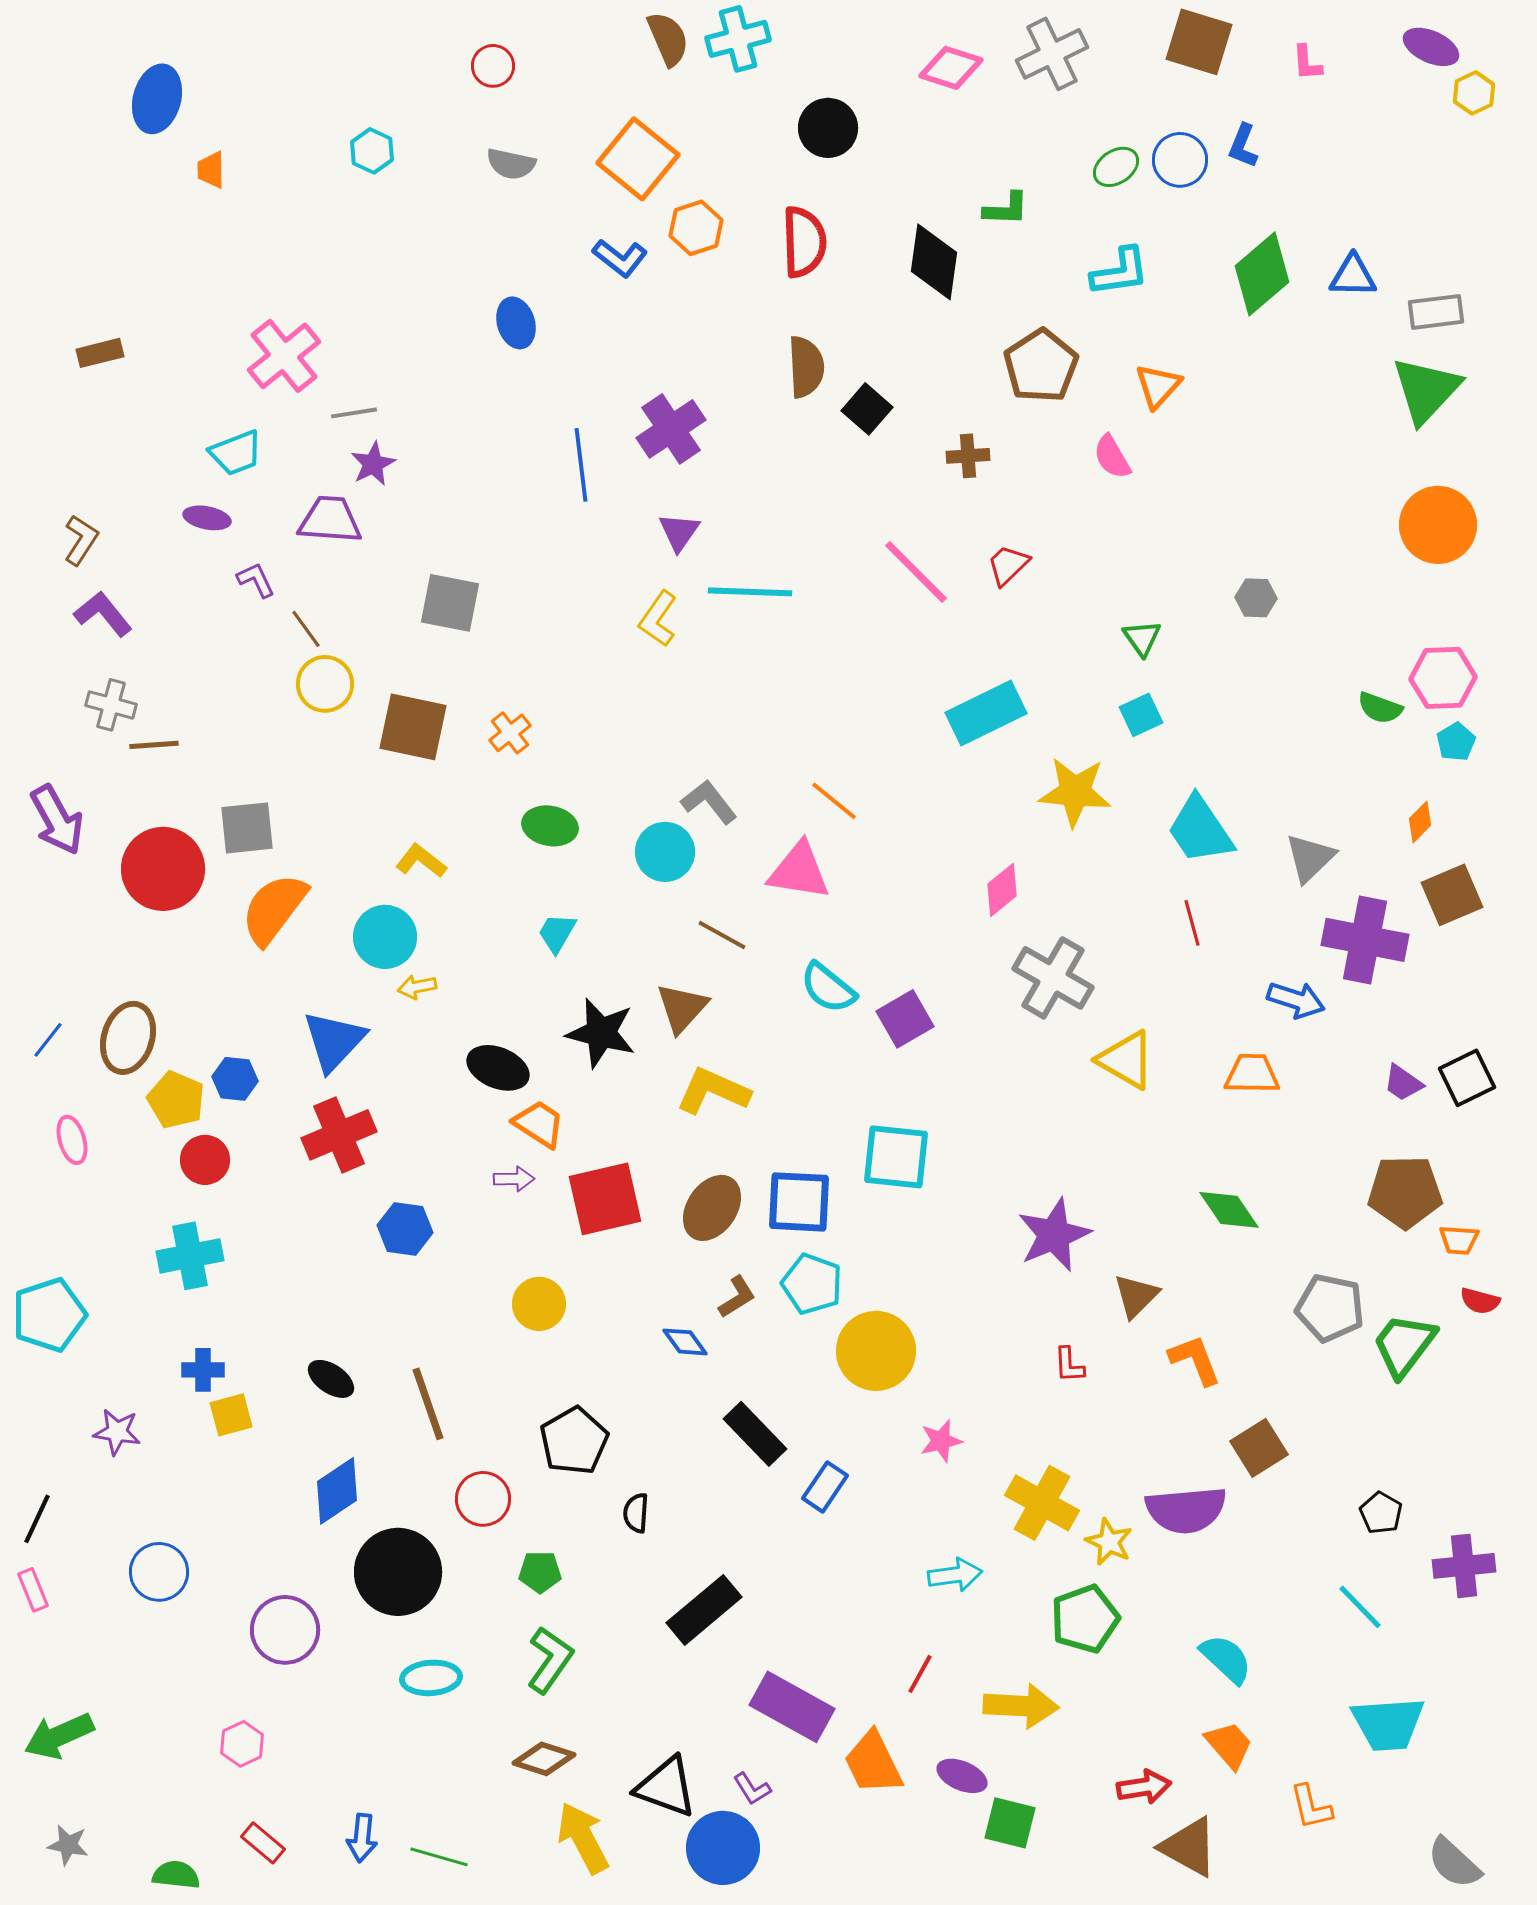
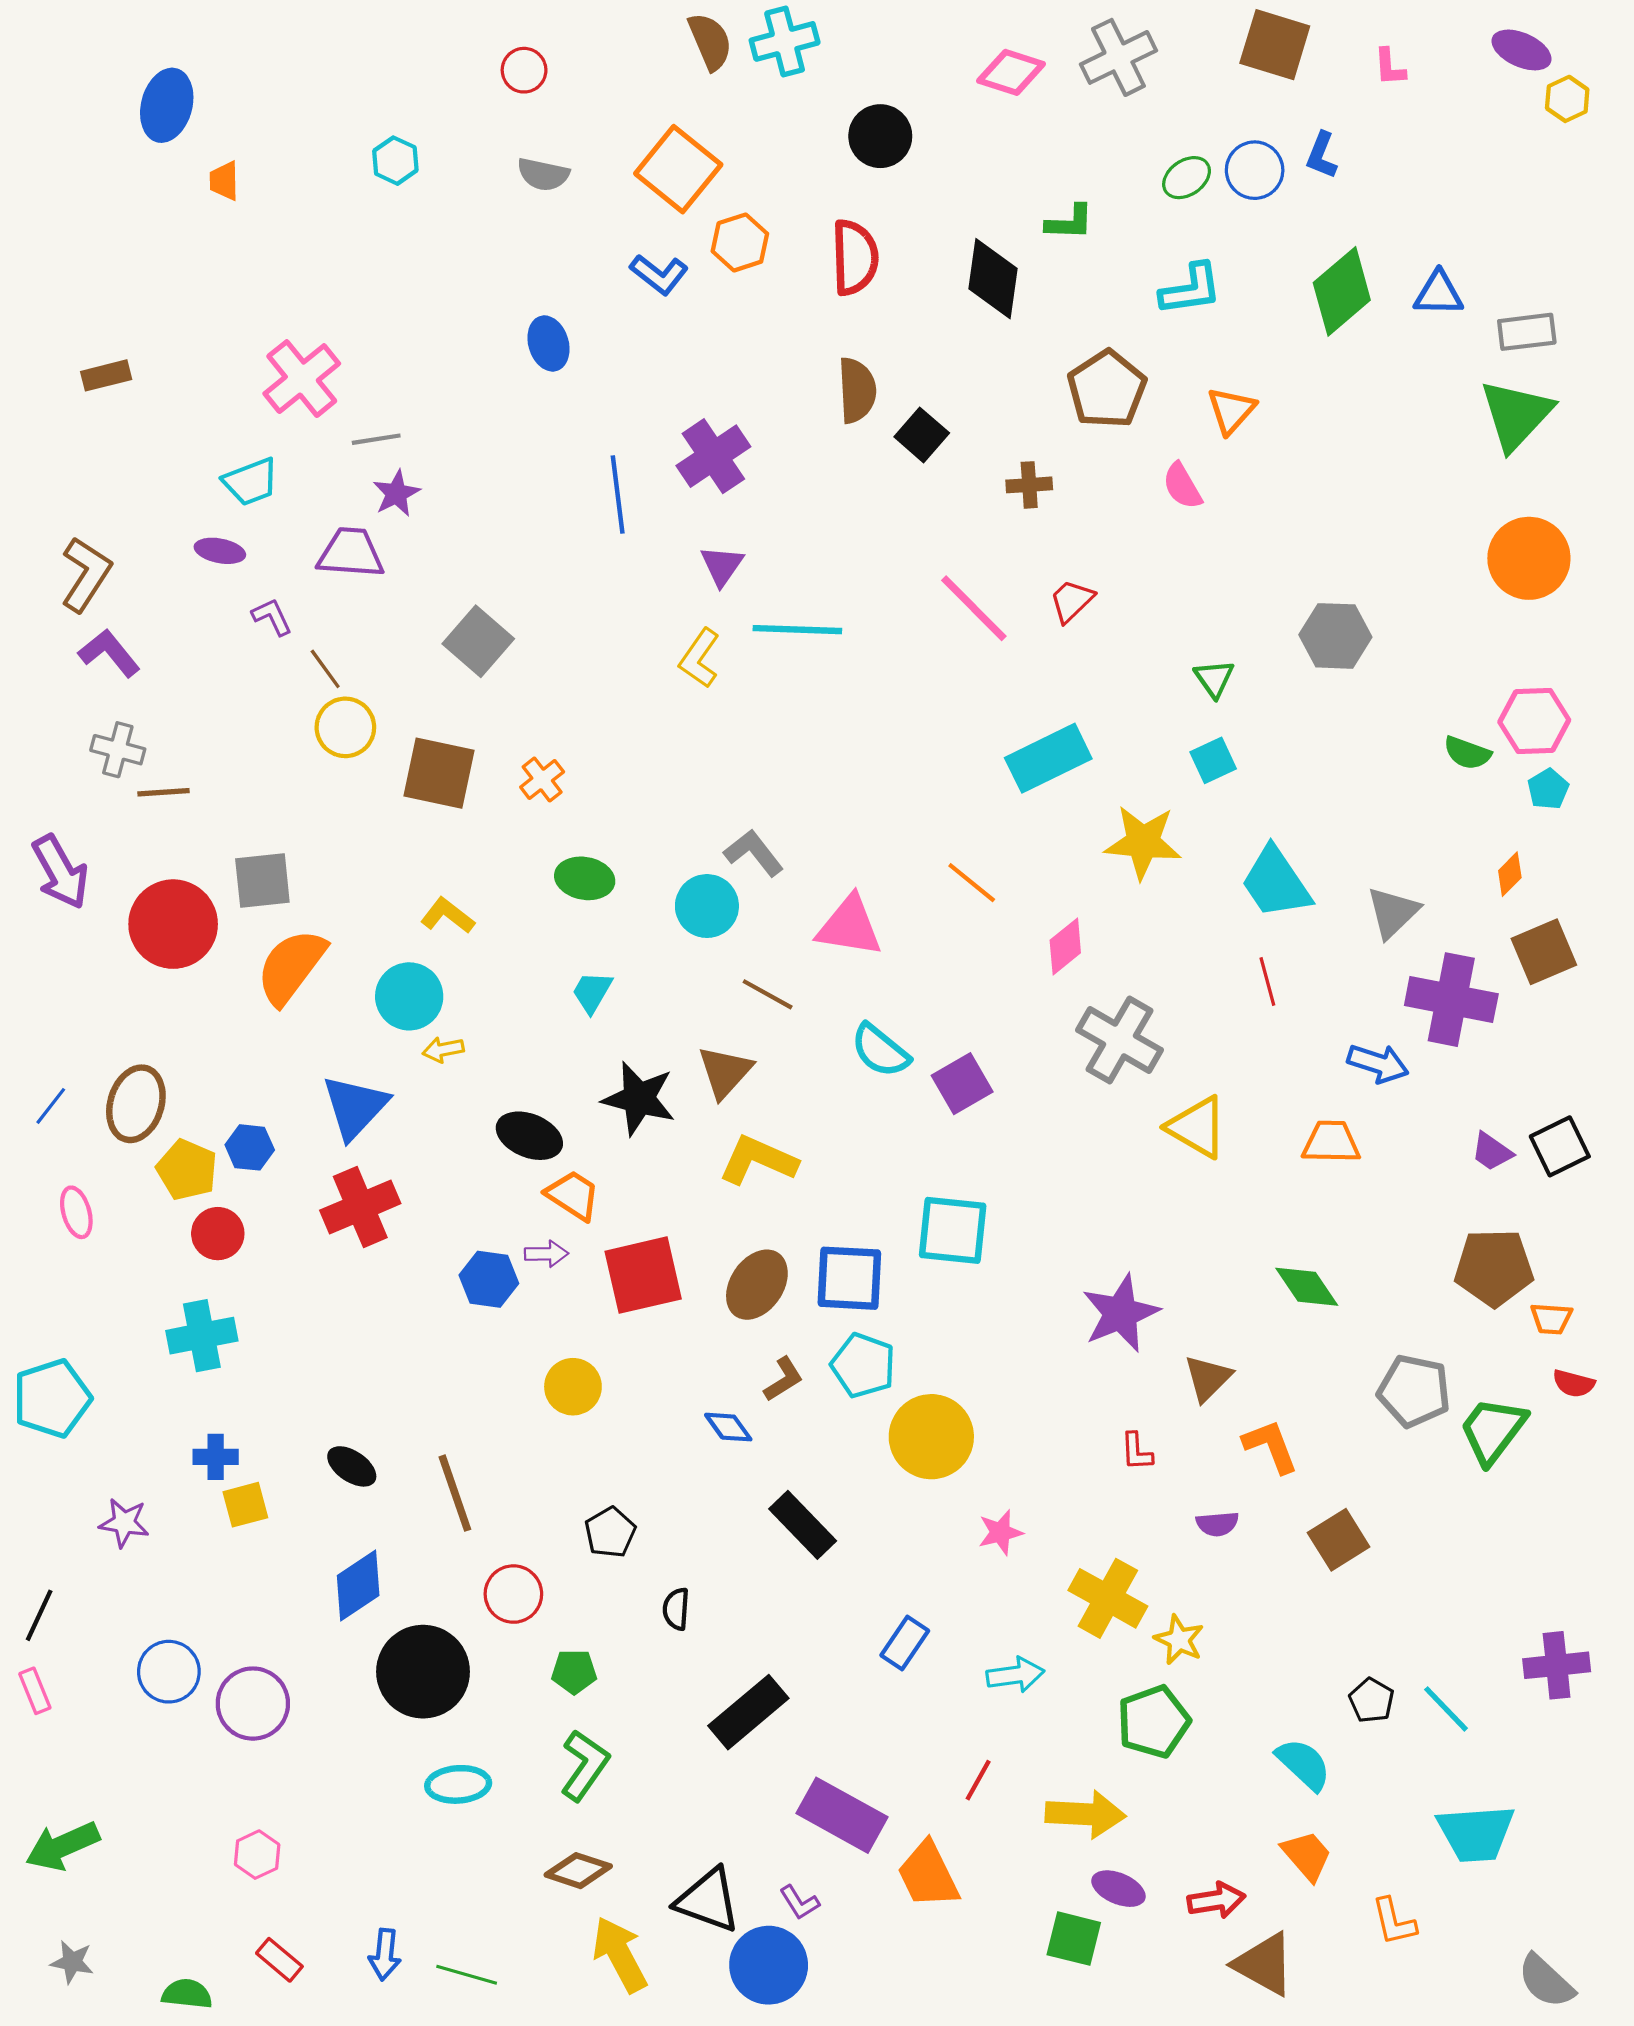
brown L-shape: (81, 540) -> (86, 574), size x1.4
gray hexagon: (1256, 598) -> (1335, 636), size x1.6
gray square: (450, 603) -> (478, 641), turned 30
orange line: (834, 801) -> (972, 883), moved
blue hexagon: (405, 1229) -> (489, 1279), moved
black pentagon: (574, 1441) -> (610, 1532), size x0.7
blue rectangle: (825, 1487) -> (905, 1643), moved
purple semicircle: (1186, 1510) -> (1217, 1524), moved, size x0.5
black pentagon: (1381, 1513) -> (1372, 1700), moved
purple circle: (285, 1630) -> (253, 1704), moved
purple ellipse: (962, 1776) -> (1118, 1889), moved

